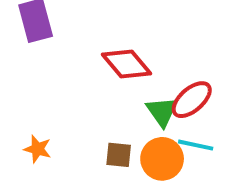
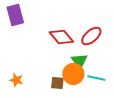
red ellipse: (192, 100) -> (91, 36), moved
orange circle: (162, 159) -> (73, 74), moved

